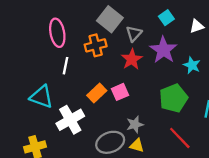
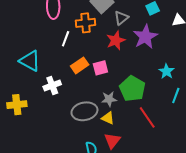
cyan star: (192, 65) -> (167, 71), moved
white line: (66, 66) -> (66, 39), moved
green pentagon: (173, 98) -> (132, 89), moved, turned -30
white cross: (70, 120) -> (52, 85), size x0.7

